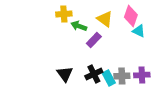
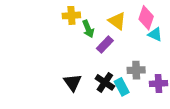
green arrow: (79, 26) -> (88, 29), turned -133
black cross: (94, 74) -> (105, 82), turned -30
gray cross: (122, 76) -> (136, 70), moved

